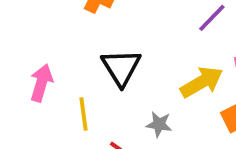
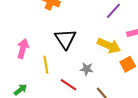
yellow arrow: (202, 82) -> (109, 46), turned 55

